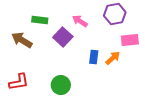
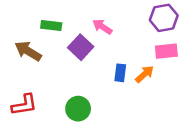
purple hexagon: (115, 14) -> (164, 18), moved

